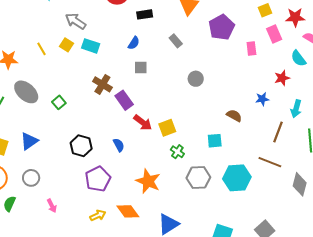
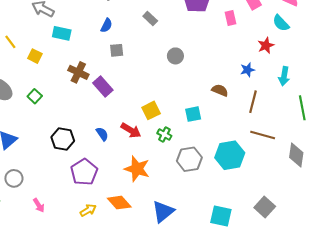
yellow square: (66, 45) -> (35, 56), moved
red arrow: (143, 123) -> (131, 130), moved
brown line: (278, 132) -> (253, 102), moved
cyan square: (215, 141) -> (193, 114), moved

